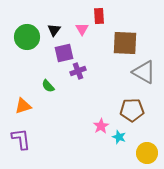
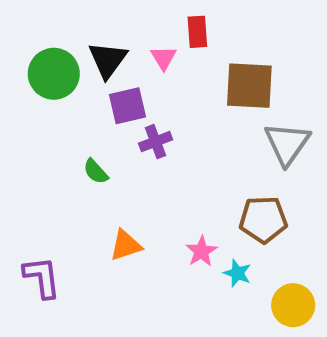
black triangle: (54, 30) -> (108, 60), size x1.5
gray triangle: (144, 72) -> (287, 144), turned 35
orange triangle: (23, 106) -> (126, 245), moved

